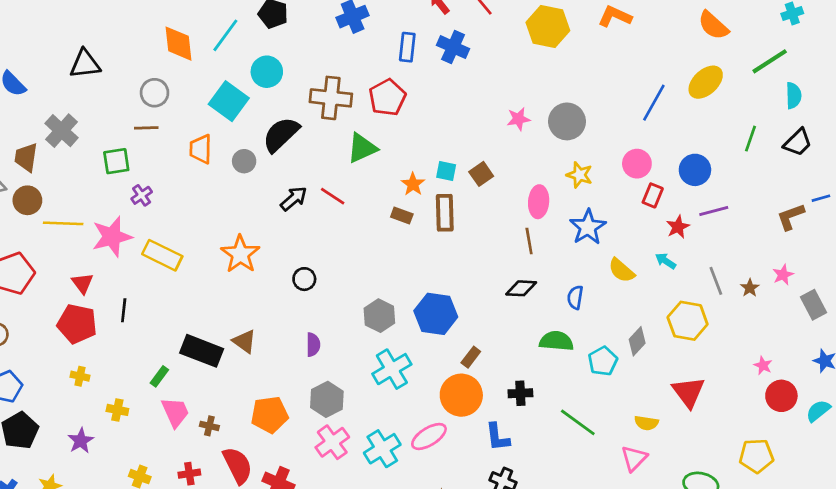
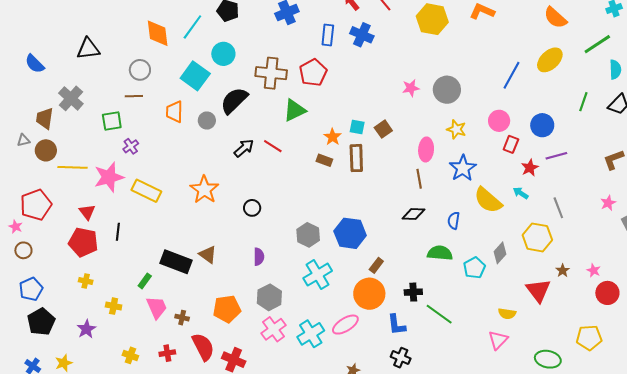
yellow semicircle: (621, 270) -> (488, 200), size x1.4
brown star: (750, 288) -> (563, 271), moved
green line: (578, 422) -> (439, 314), moved

